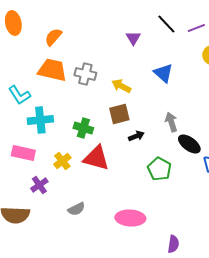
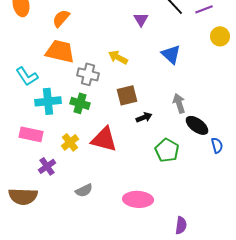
gray cross: (85, 74) -> (88, 74), moved
yellow arrow: (121, 86) -> (118, 57), moved
green cross: (83, 128) -> (80, 103), moved

